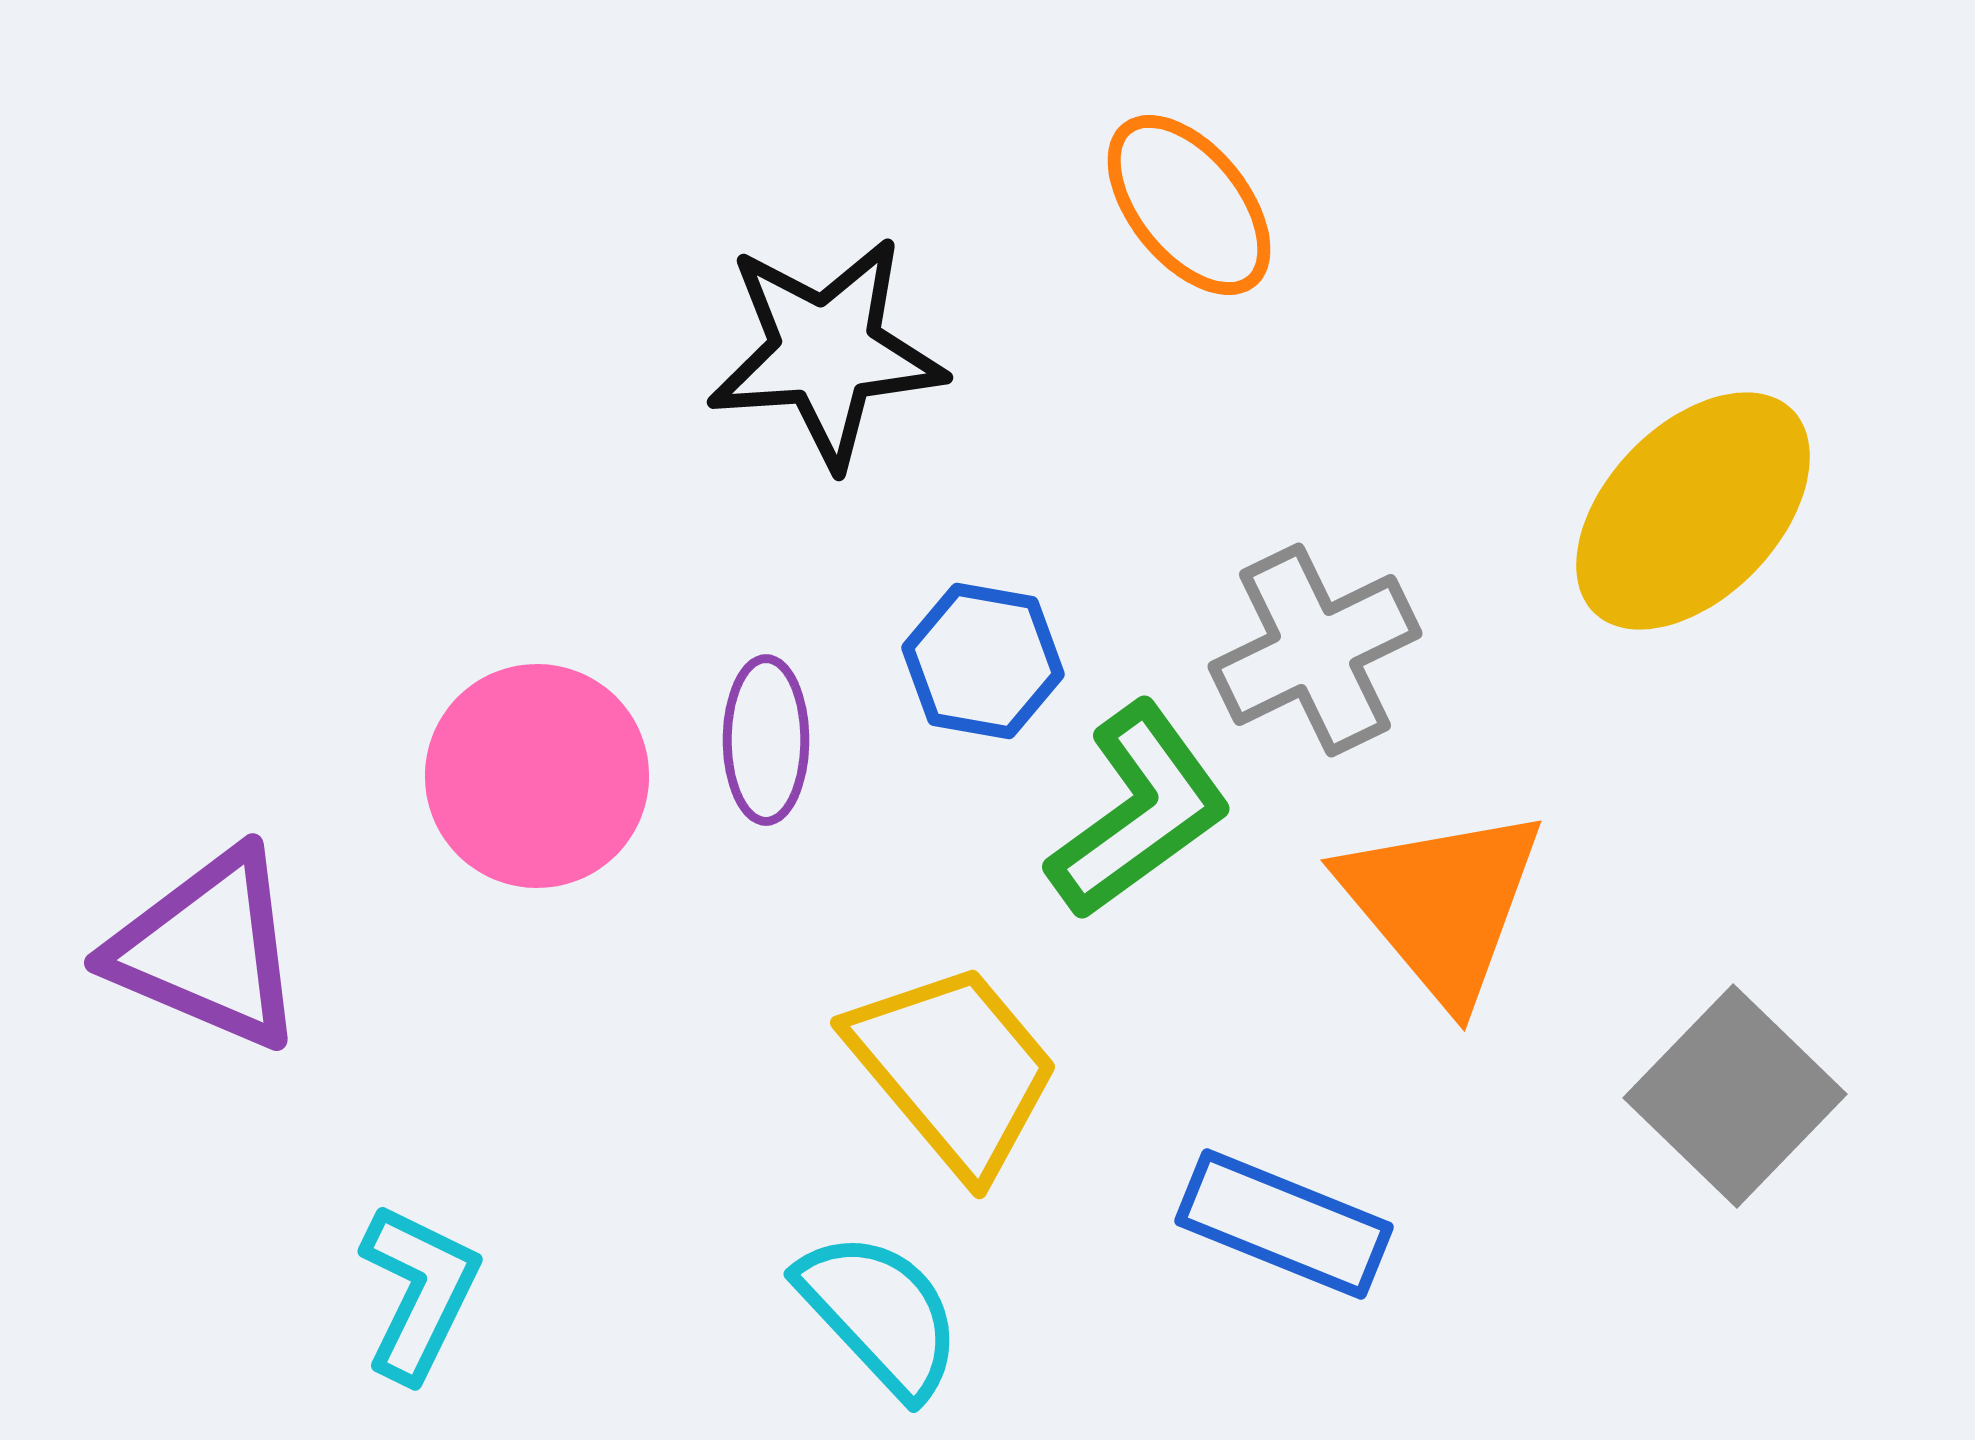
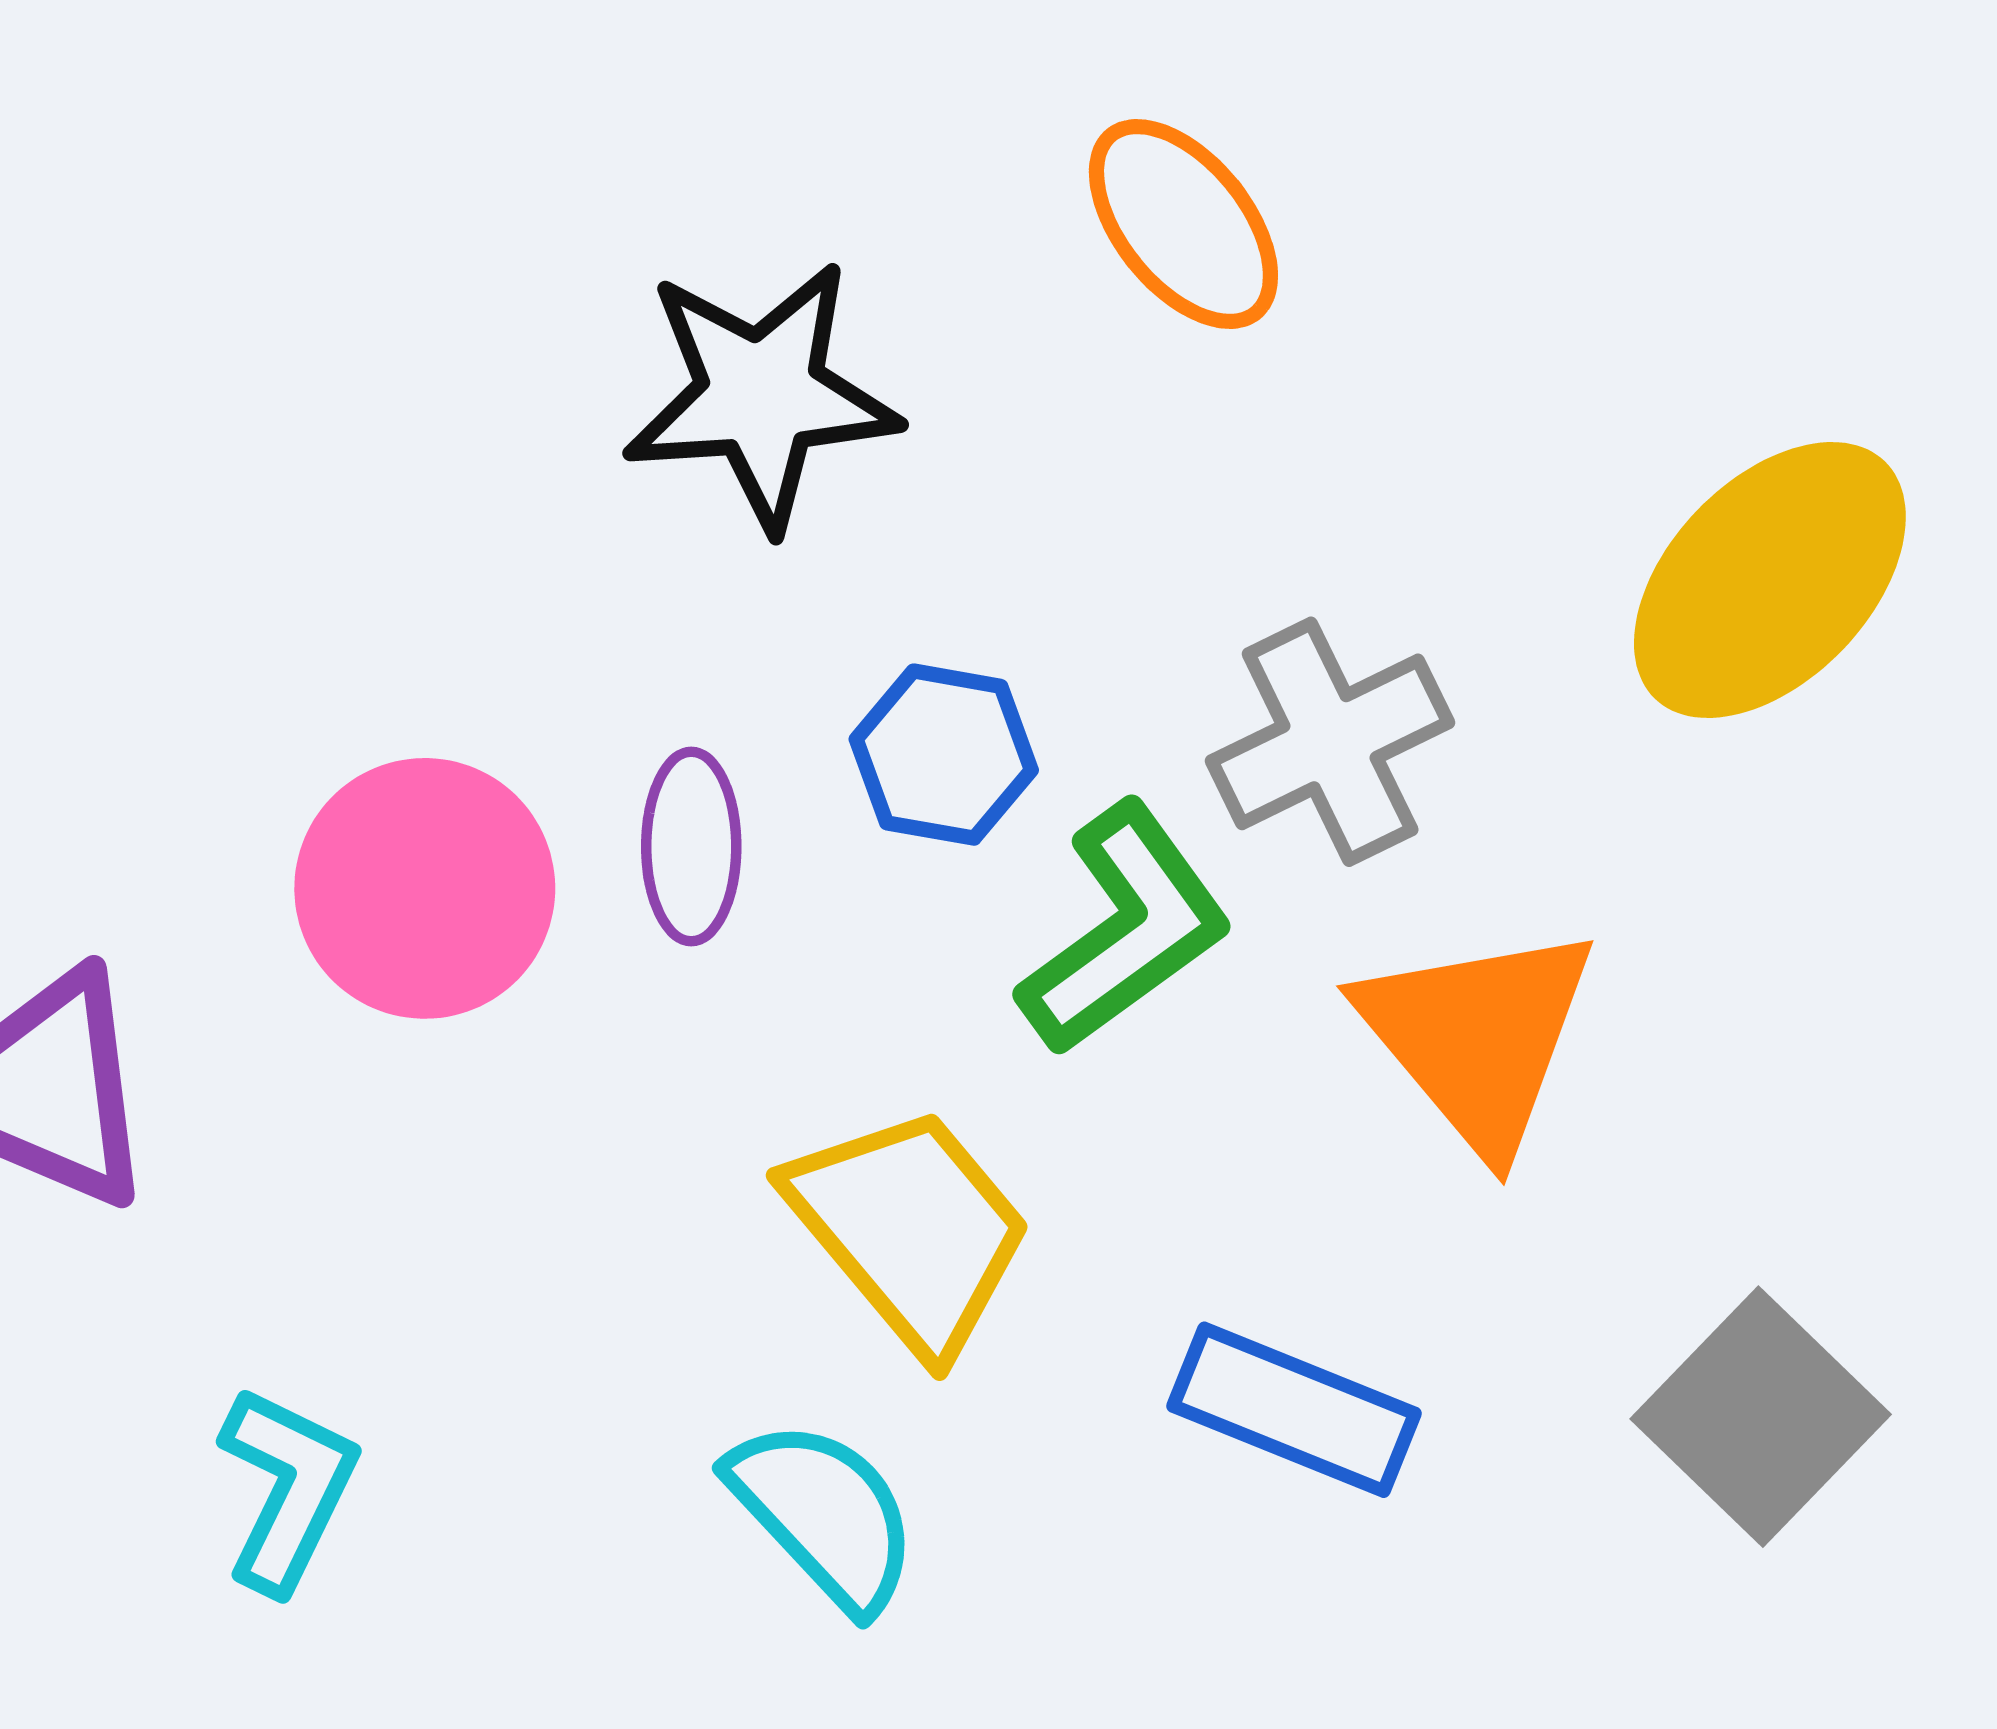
gray square: (1735, 1096) -> (1761, 1417), moved

